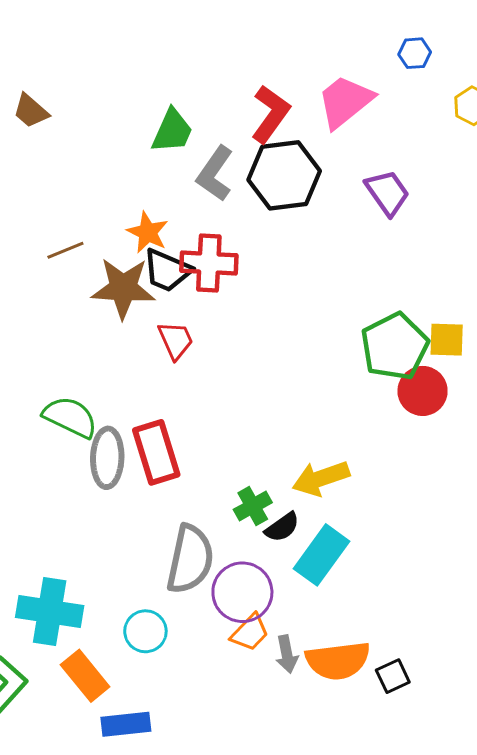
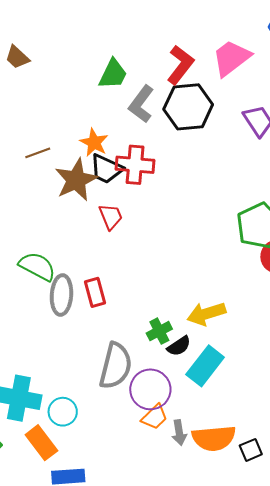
brown star: (123, 288) -> (76, 180), turned -30
red rectangle: (156, 452) -> (95, 292), size x0.7
cyan circle: (145, 631) -> (63, 412), moved

